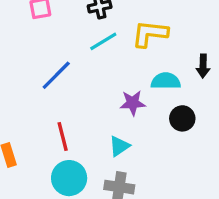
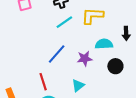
blue line: (56, 75) -> (57, 54), moved

